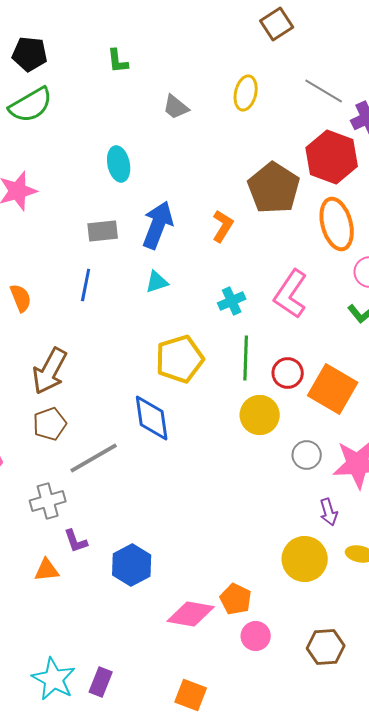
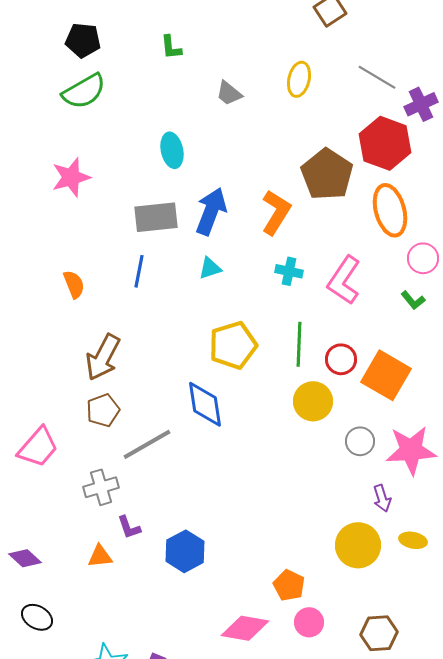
orange L-shape: (223, 226) -> (276, 212), size x1.4
gray rectangle: (103, 231) -> (156, 217), size x1.4
cyan cross: (232, 301) -> (289, 271), moved, turned 36
pink diamond: (191, 614) -> (245, 628), moved

